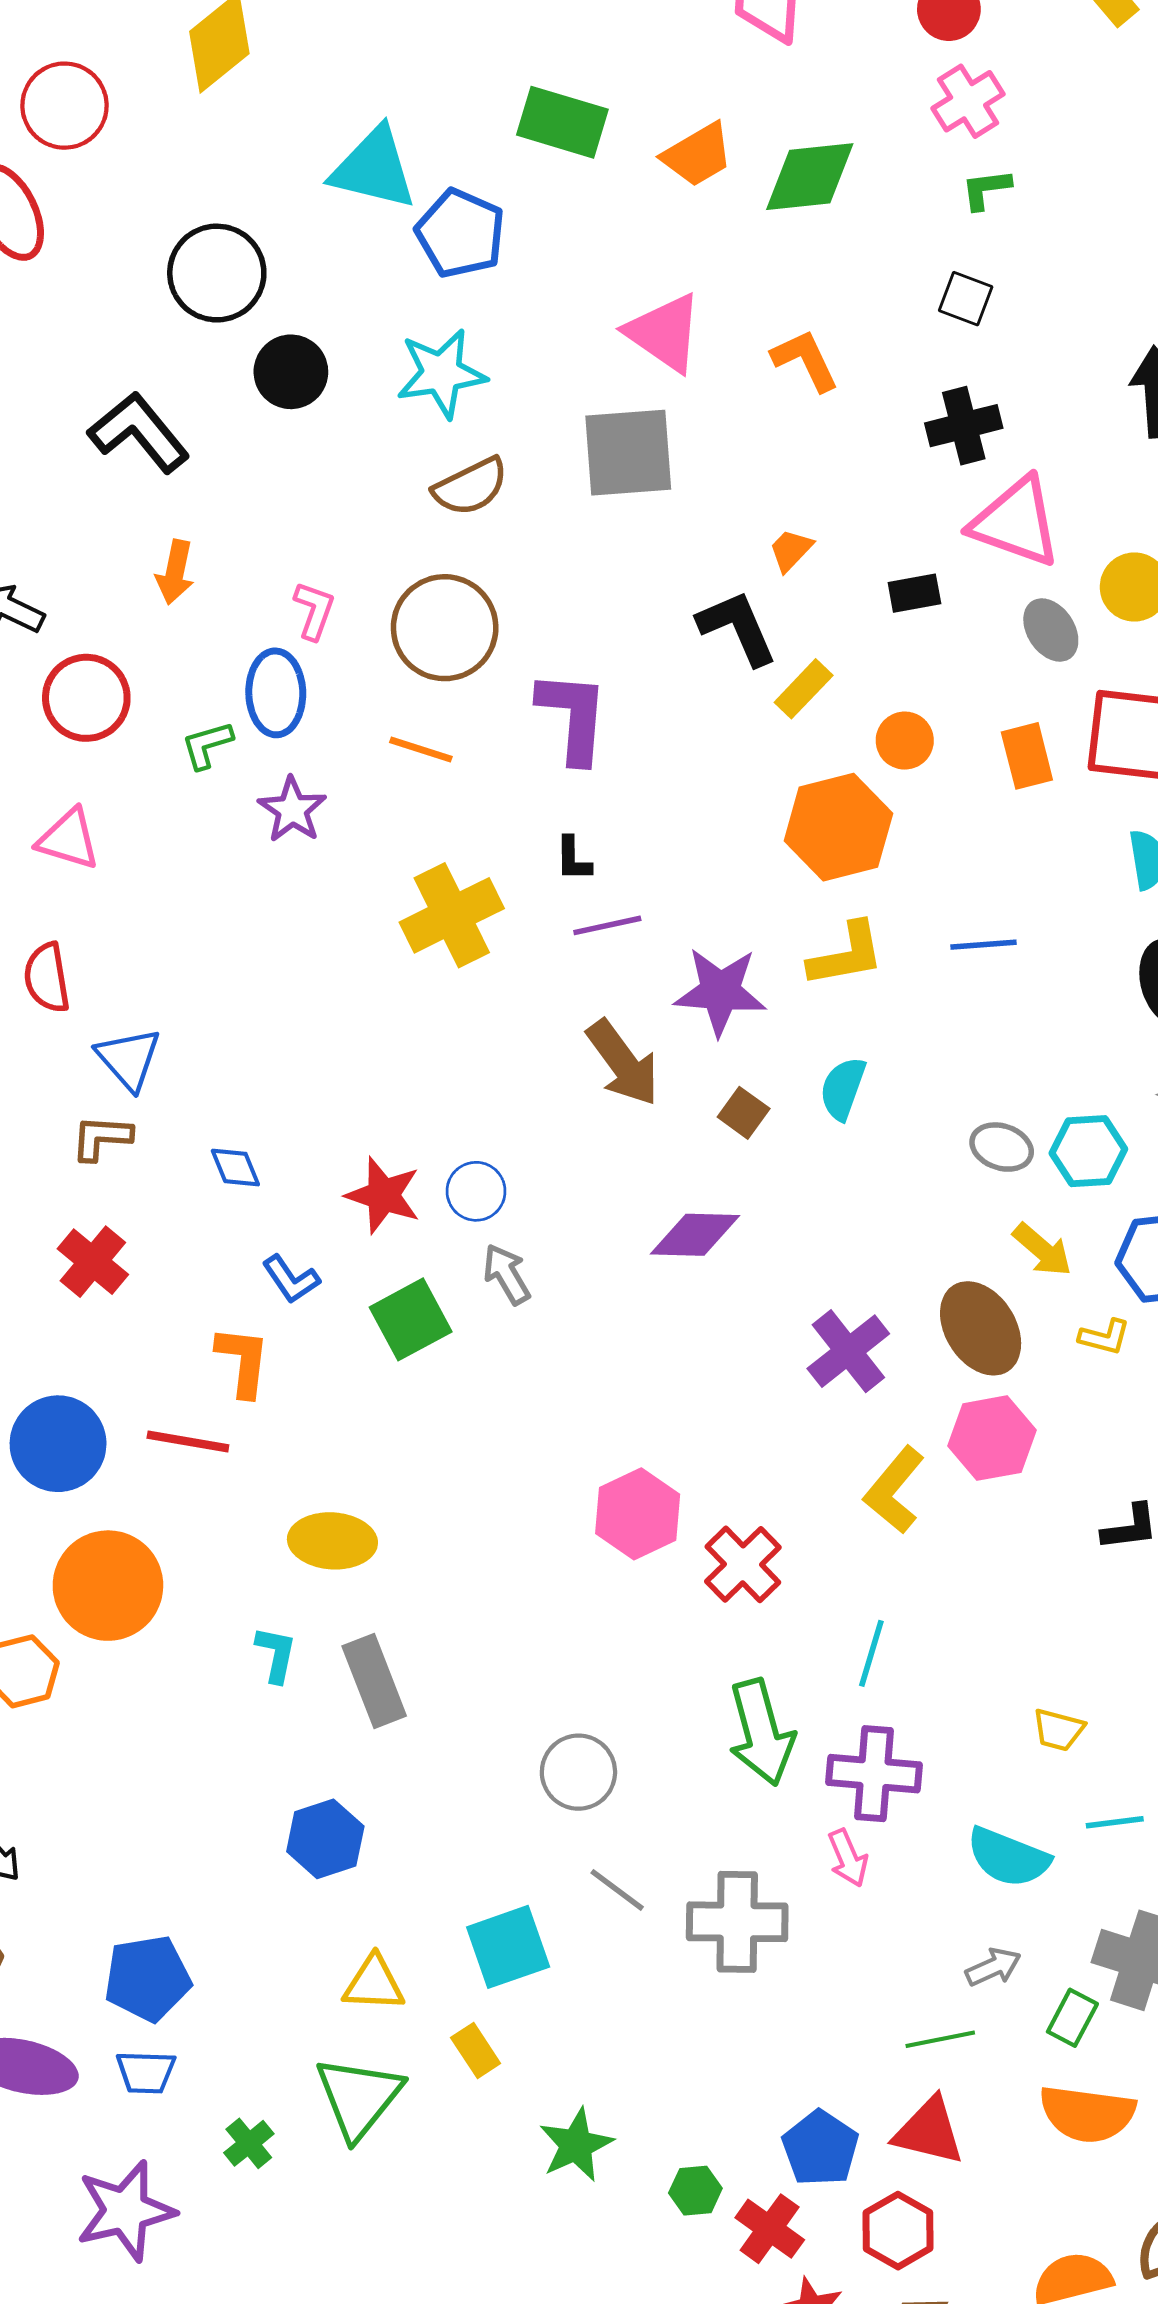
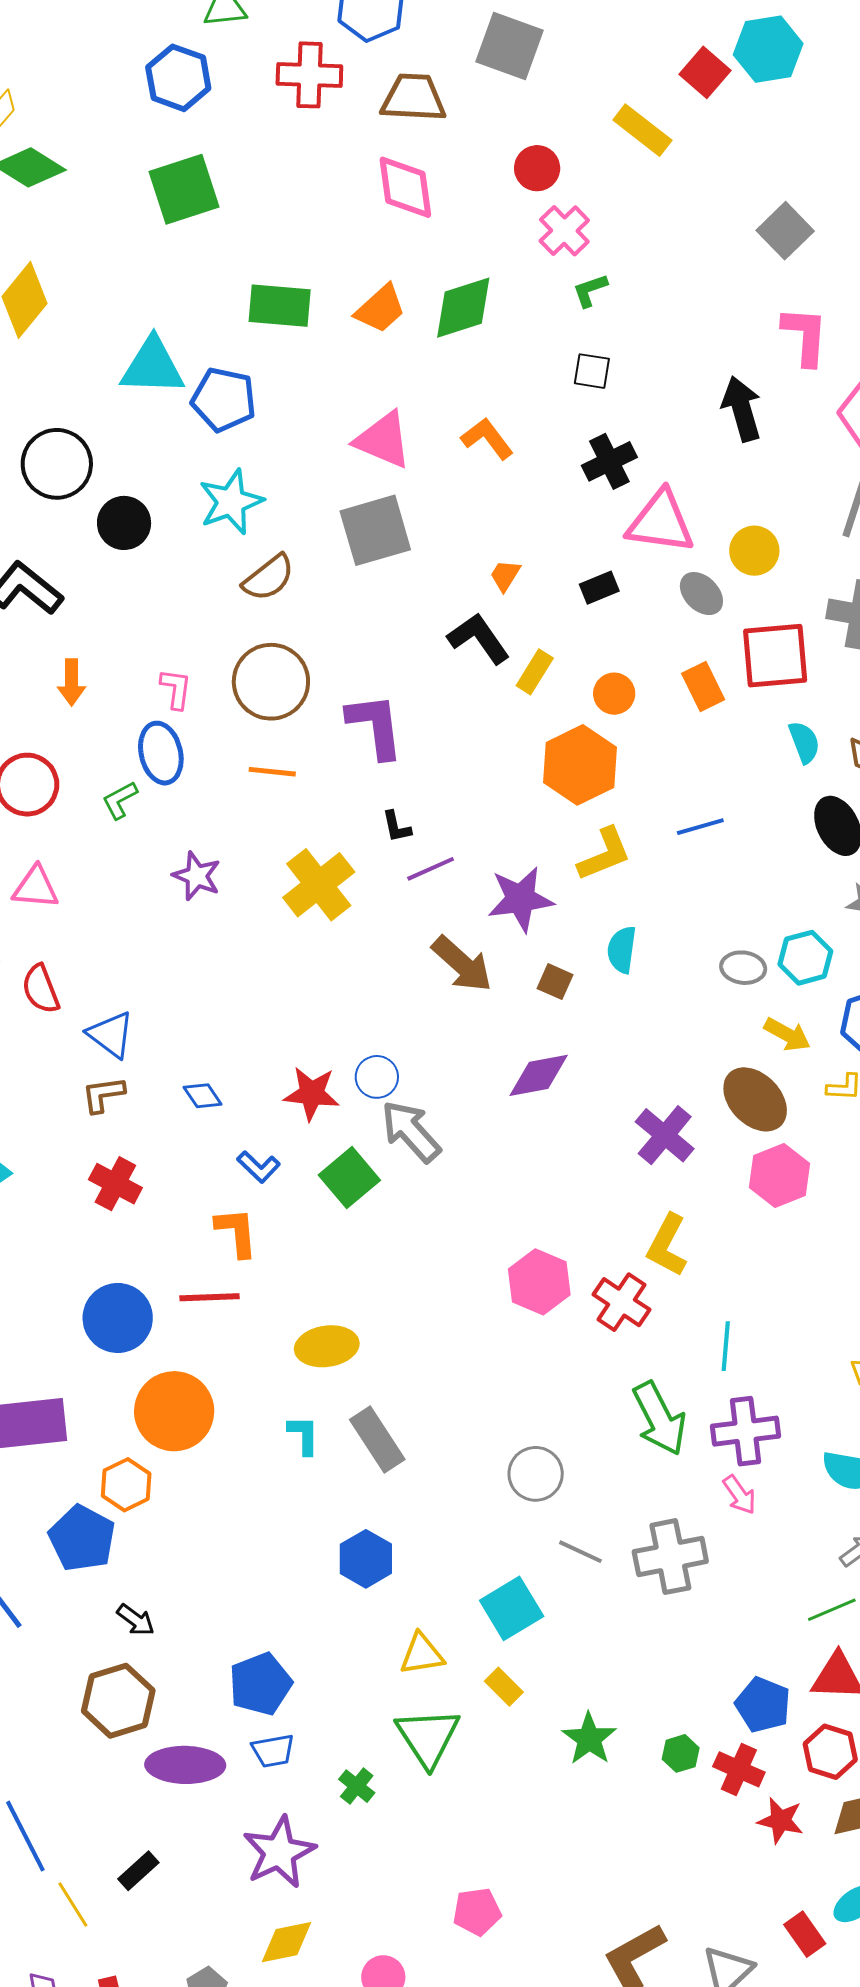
purple star: (292, 810) -> (197, 876), moved
gray arrow: (507, 1274) -> (411, 1131), size x1.5
yellow L-shape: (894, 1490) -> (667, 1245), moved

